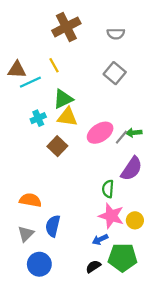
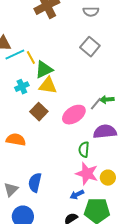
yellow line: (54, 65) -> (31, 58), moved
pink ellipse: (100, 133) -> (74, 115), moved
purple semicircle: (132, 169) -> (105, 132), turned -130
orange semicircle: (30, 200) -> (16, 140), moved

